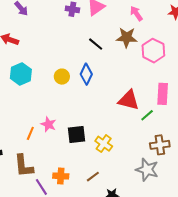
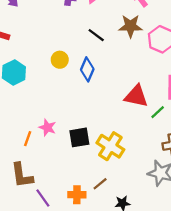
yellow circle: (62, 77) -> (60, 60), moved
yellow cross: (104, 144) -> (110, 146), size x1.4
orange cross: (61, 176) -> (77, 195), moved

